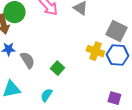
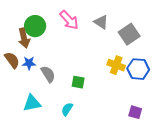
gray square: (116, 31) -> (129, 34), moved, turned 30
green square: (57, 68) -> (78, 82), turned -32

